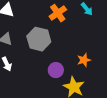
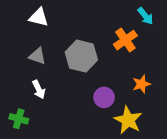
orange cross: (58, 13) -> (125, 40), moved

